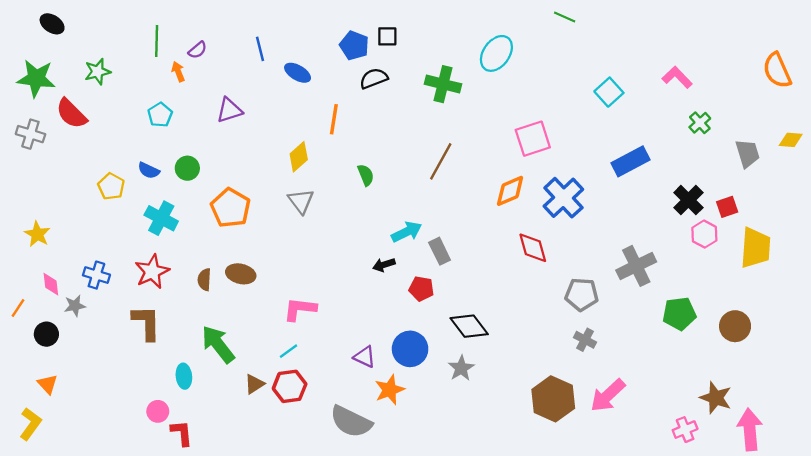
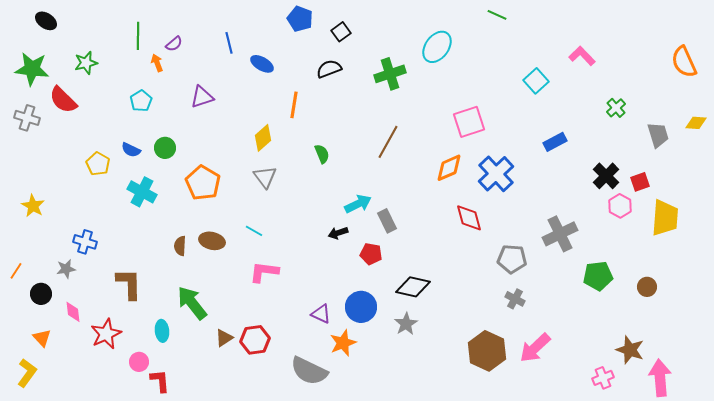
black square: (387, 36) -> (341, 32), turned -36
blue pentagon: (354, 45) -> (300, 19), moved
pink L-shape: (677, 77) -> (582, 56), moved
green cross: (443, 84) -> (390, 74), turned -32
blue rectangle: (631, 161) -> (555, 142), size x0.7
red star: (152, 272) -> (106, 334), moved
pink diamond: (51, 284) -> (73, 312), moved
black diamond: (469, 326) -> (413, 287), turned -40
brown circle: (735, 326) -> (647, 287), size x0.7
cyan line: (288, 351) -> (254, 231), moved, turned 66

